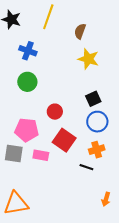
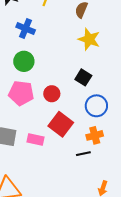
black square: (93, 99) -> (83, 77), moved, turned -35
pink pentagon: (27, 130) -> (21, 93), moved
black line: (86, 167) -> (83, 154), turned -32

